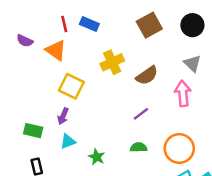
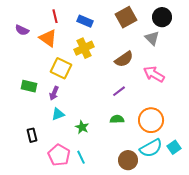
blue rectangle: (89, 24) -> (85, 21), moved
yellow cross: (112, 62) -> (84, 48), moved
gray triangle: (192, 63) -> (152, 38), moved
pink arrow: (183, 93) -> (154, 74), turned -55
green rectangle: (33, 131) -> (29, 86), moved

